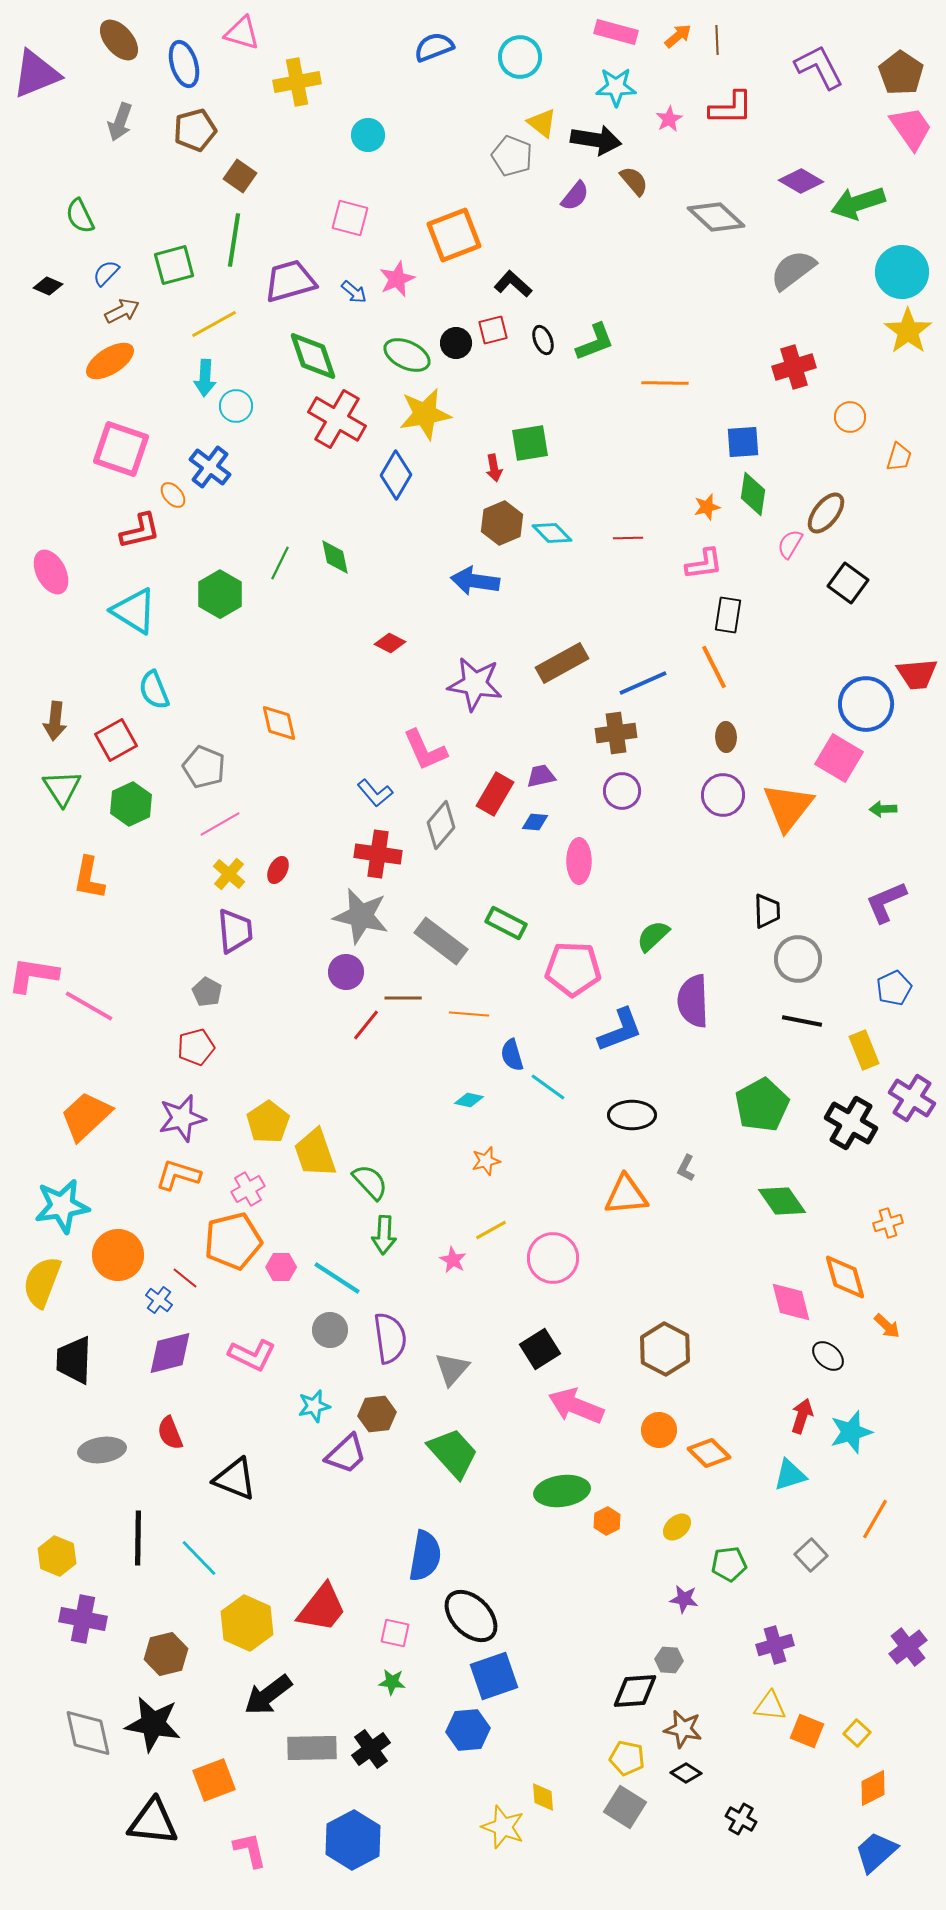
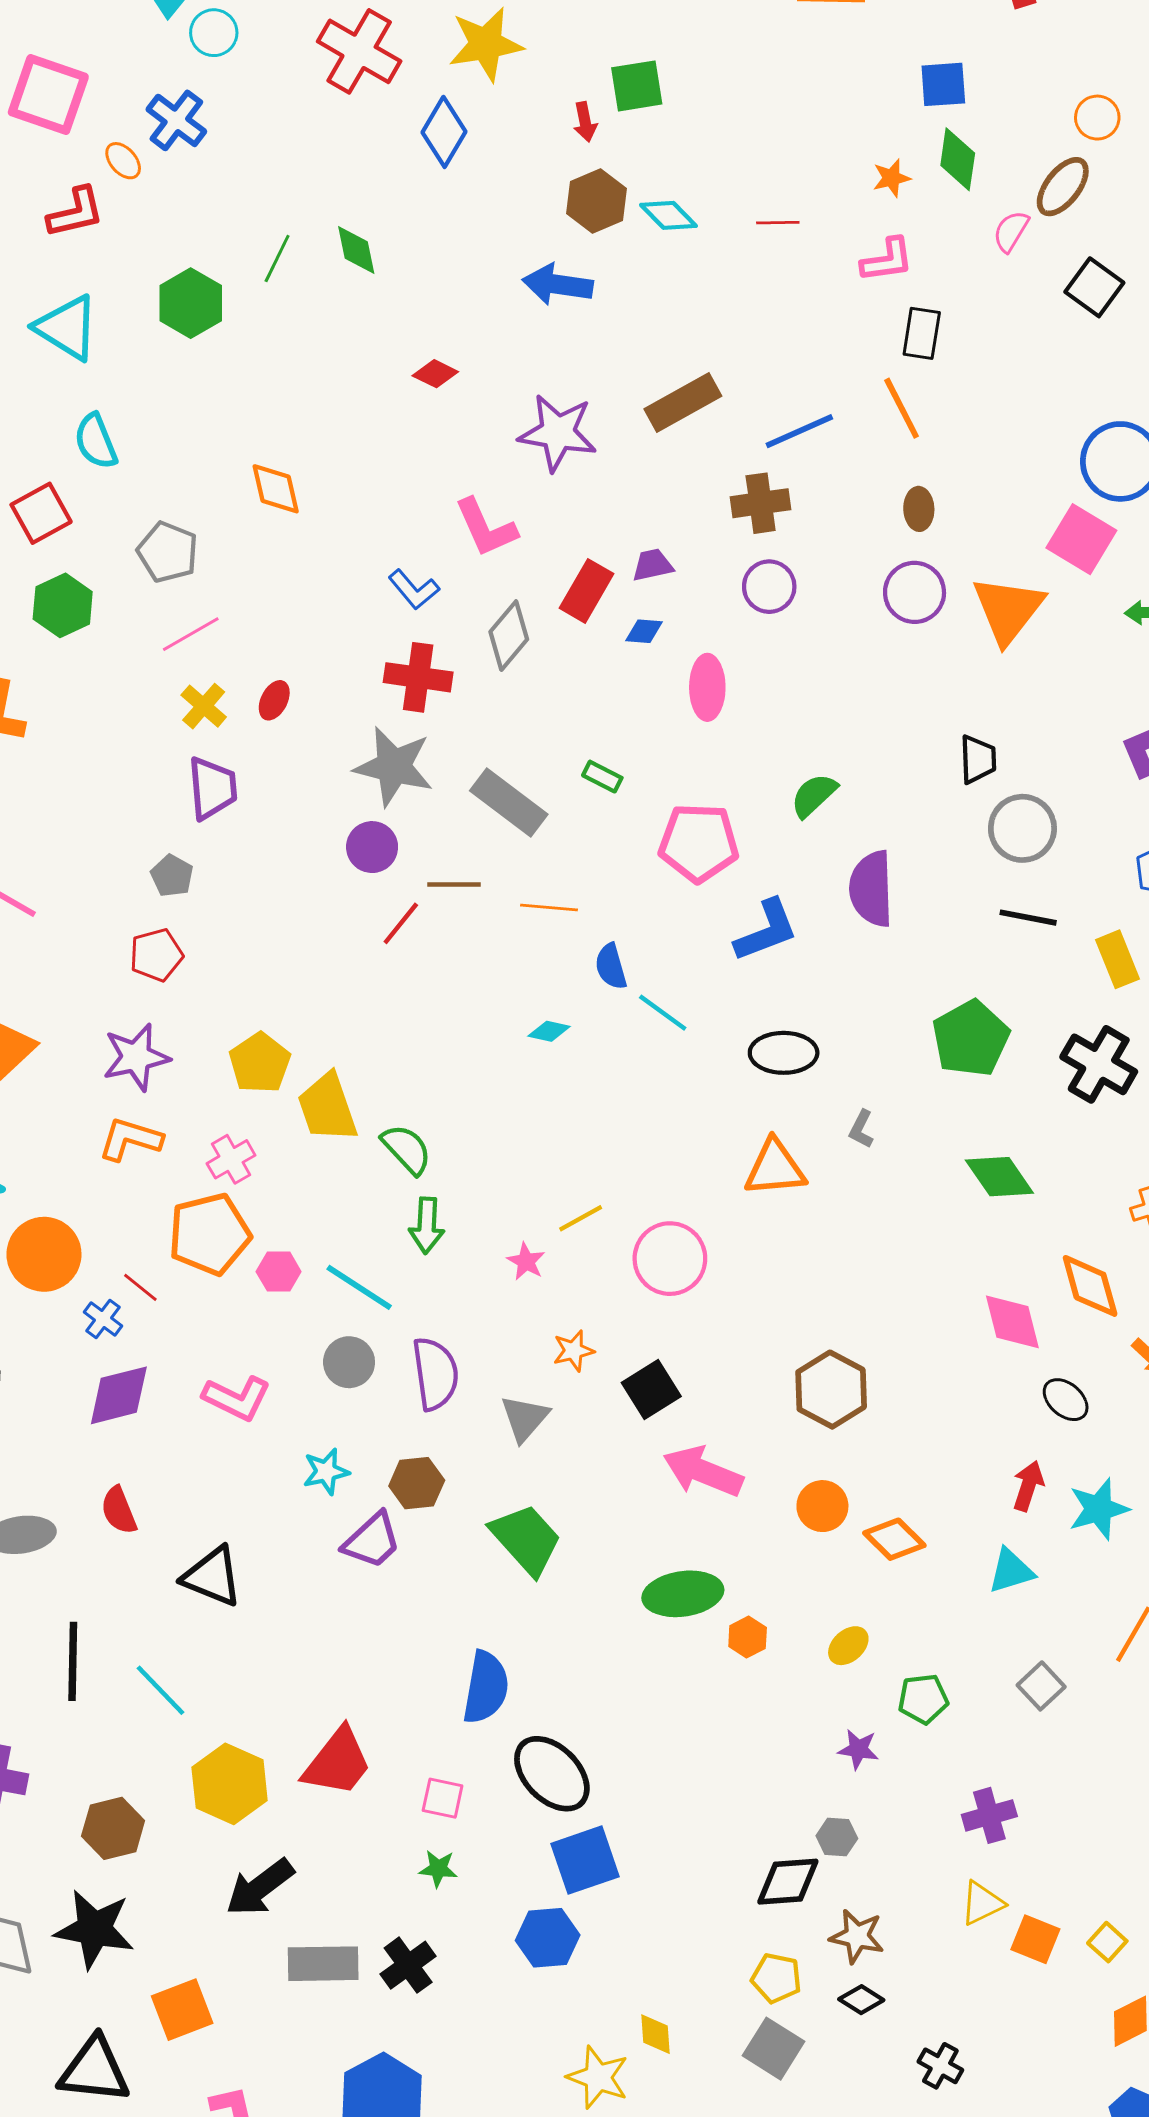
orange circle: (850, 417) -> (1097, 118), moved
green rectangle: (506, 923) -> (602, 777), size x0.7
orange star: (486, 1161) -> (573, 1351), moved
yellow triangle: (770, 1706) -> (982, 1903), turned -32

